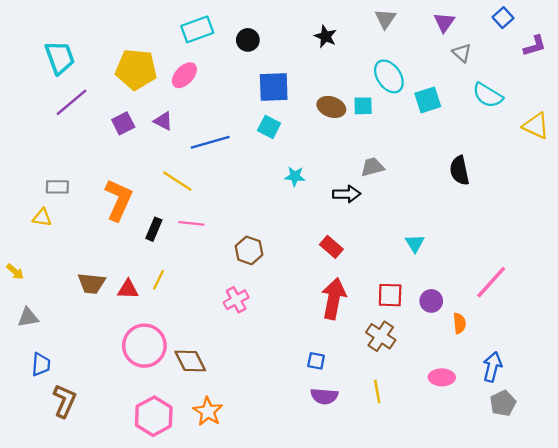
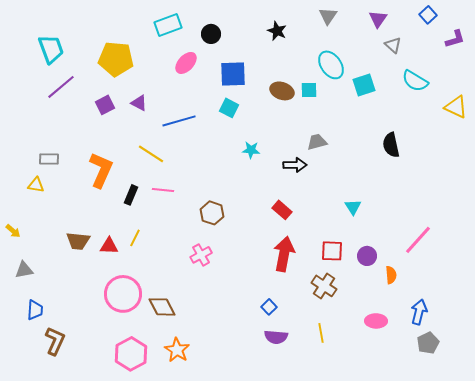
pink ellipse: (184, 75) -> (186, 63), moved
blue square: (316, 361) -> (269, 307), turned 35

